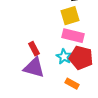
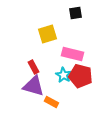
yellow square: (70, 16) -> (47, 34), moved
orange rectangle: (72, 84) -> (51, 102), moved

